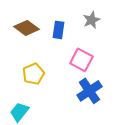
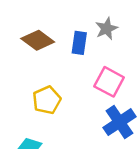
gray star: (91, 20) -> (106, 29), moved

